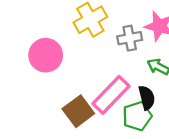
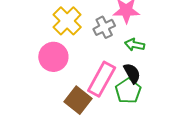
pink circle: (46, 55) -> (53, 57), moved

